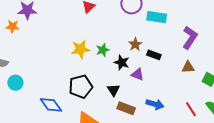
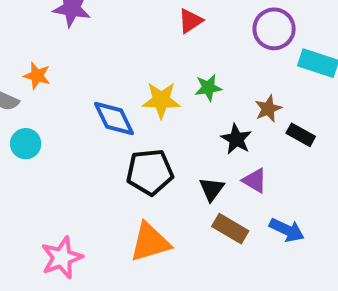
orange star: (13, 27) -> (37, 76), moved
green star: (103, 50) -> (208, 88), moved
purple triangle: (138, 74) -> (255, 180), moved
blue diamond: (51, 105) -> (114, 119), moved

